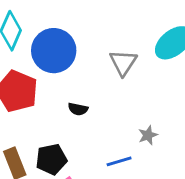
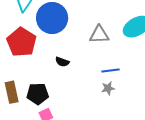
gray triangle: (123, 63) -> (99, 35), turned 45
blue line: (119, 161) -> (110, 70), moved

